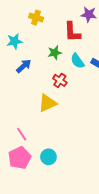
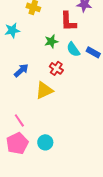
blue arrow: (24, 66) -> (21, 70), moved

